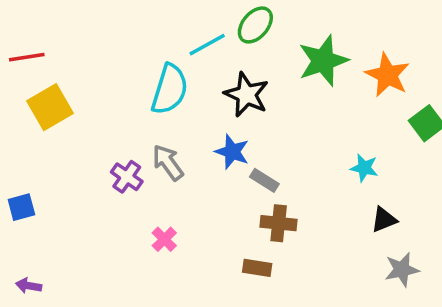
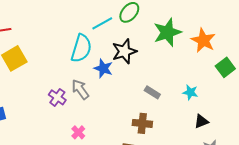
black star: (246, 95) -> (124, 51), turned 30
blue star: (232, 152) -> (103, 68), moved
gray rectangle: (264, 180) -> (152, 92), moved

